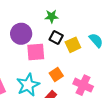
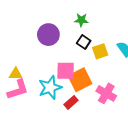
pink square: (36, 52) -> (66, 71), moved
orange square: (56, 74) -> (80, 80), size x1.6

